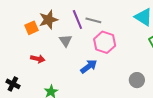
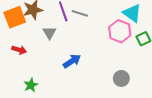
orange square: (32, 28) -> (15, 17), size x1.5
pink hexagon: (105, 42) -> (120, 31), moved

